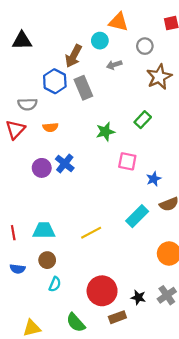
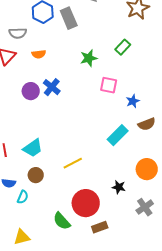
cyan trapezoid: (44, 230) -> (33, 148), turned 145
yellow line: (91, 233) -> (73, 163), moved
cyan semicircle: (55, 284) -> (23, 197), moved
black star: (138, 297) -> (119, 187), moved
green semicircle: (76, 323) -> (62, 221), moved

